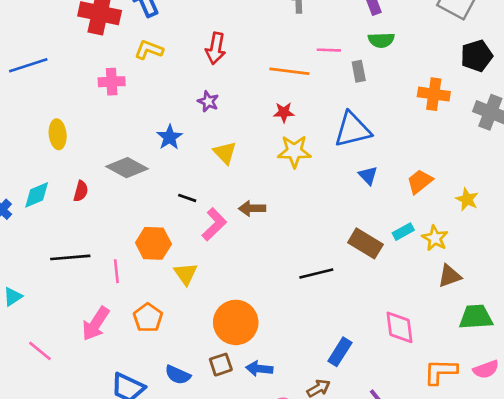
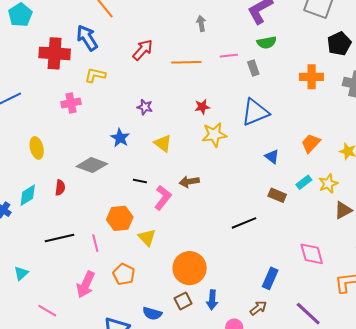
red arrow: (216, 48) -> (143, 50), moved, turned -140
orange line: (289, 71) -> (186, 62), moved
blue triangle: (368, 176) -> (272, 157), moved
yellow star: (435, 238) -> (328, 184), turned 30
brown rectangle: (365, 243) -> (277, 195), size x0.7
blue arrow: (259, 369) -> (212, 300), turned -84

